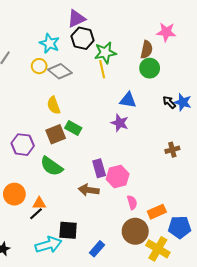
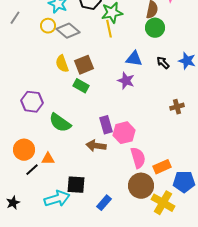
black arrow: (169, 102) -> (163, 63), moved
brown square: (56, 134) -> (84, 65), moved
pink semicircle: (132, 202) -> (138, 158), size x1.5
black line: (36, 214) -> (32, 170), moved

